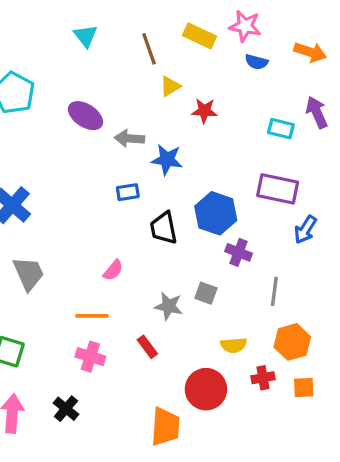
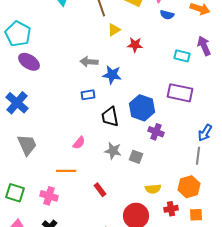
purple ellipse: (85, 116) -> (29, 62), moved
blue arrow: (305, 230) -> (205, 133), moved
gray line: (274, 291) -> (198, 156), moved
gray star: (169, 306) -> (113, 151), moved
pink cross: (90, 357) -> (49, 196), moved

